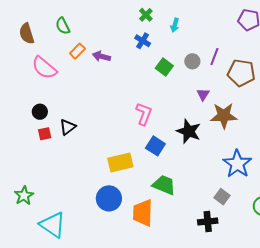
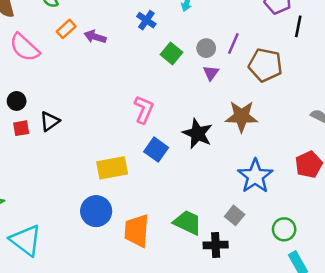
purple triangle: (203, 94) -> (211, 73), moved
green trapezoid: (164, 185) -> (188, 223), moved

